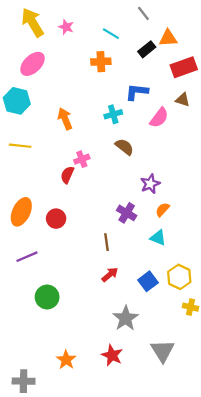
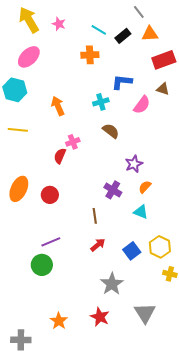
gray line: (143, 13) -> (139, 12), moved
black rectangle: (147, 49) -> (123, 36), moved
purple line: (27, 257) -> (51, 242), moved

